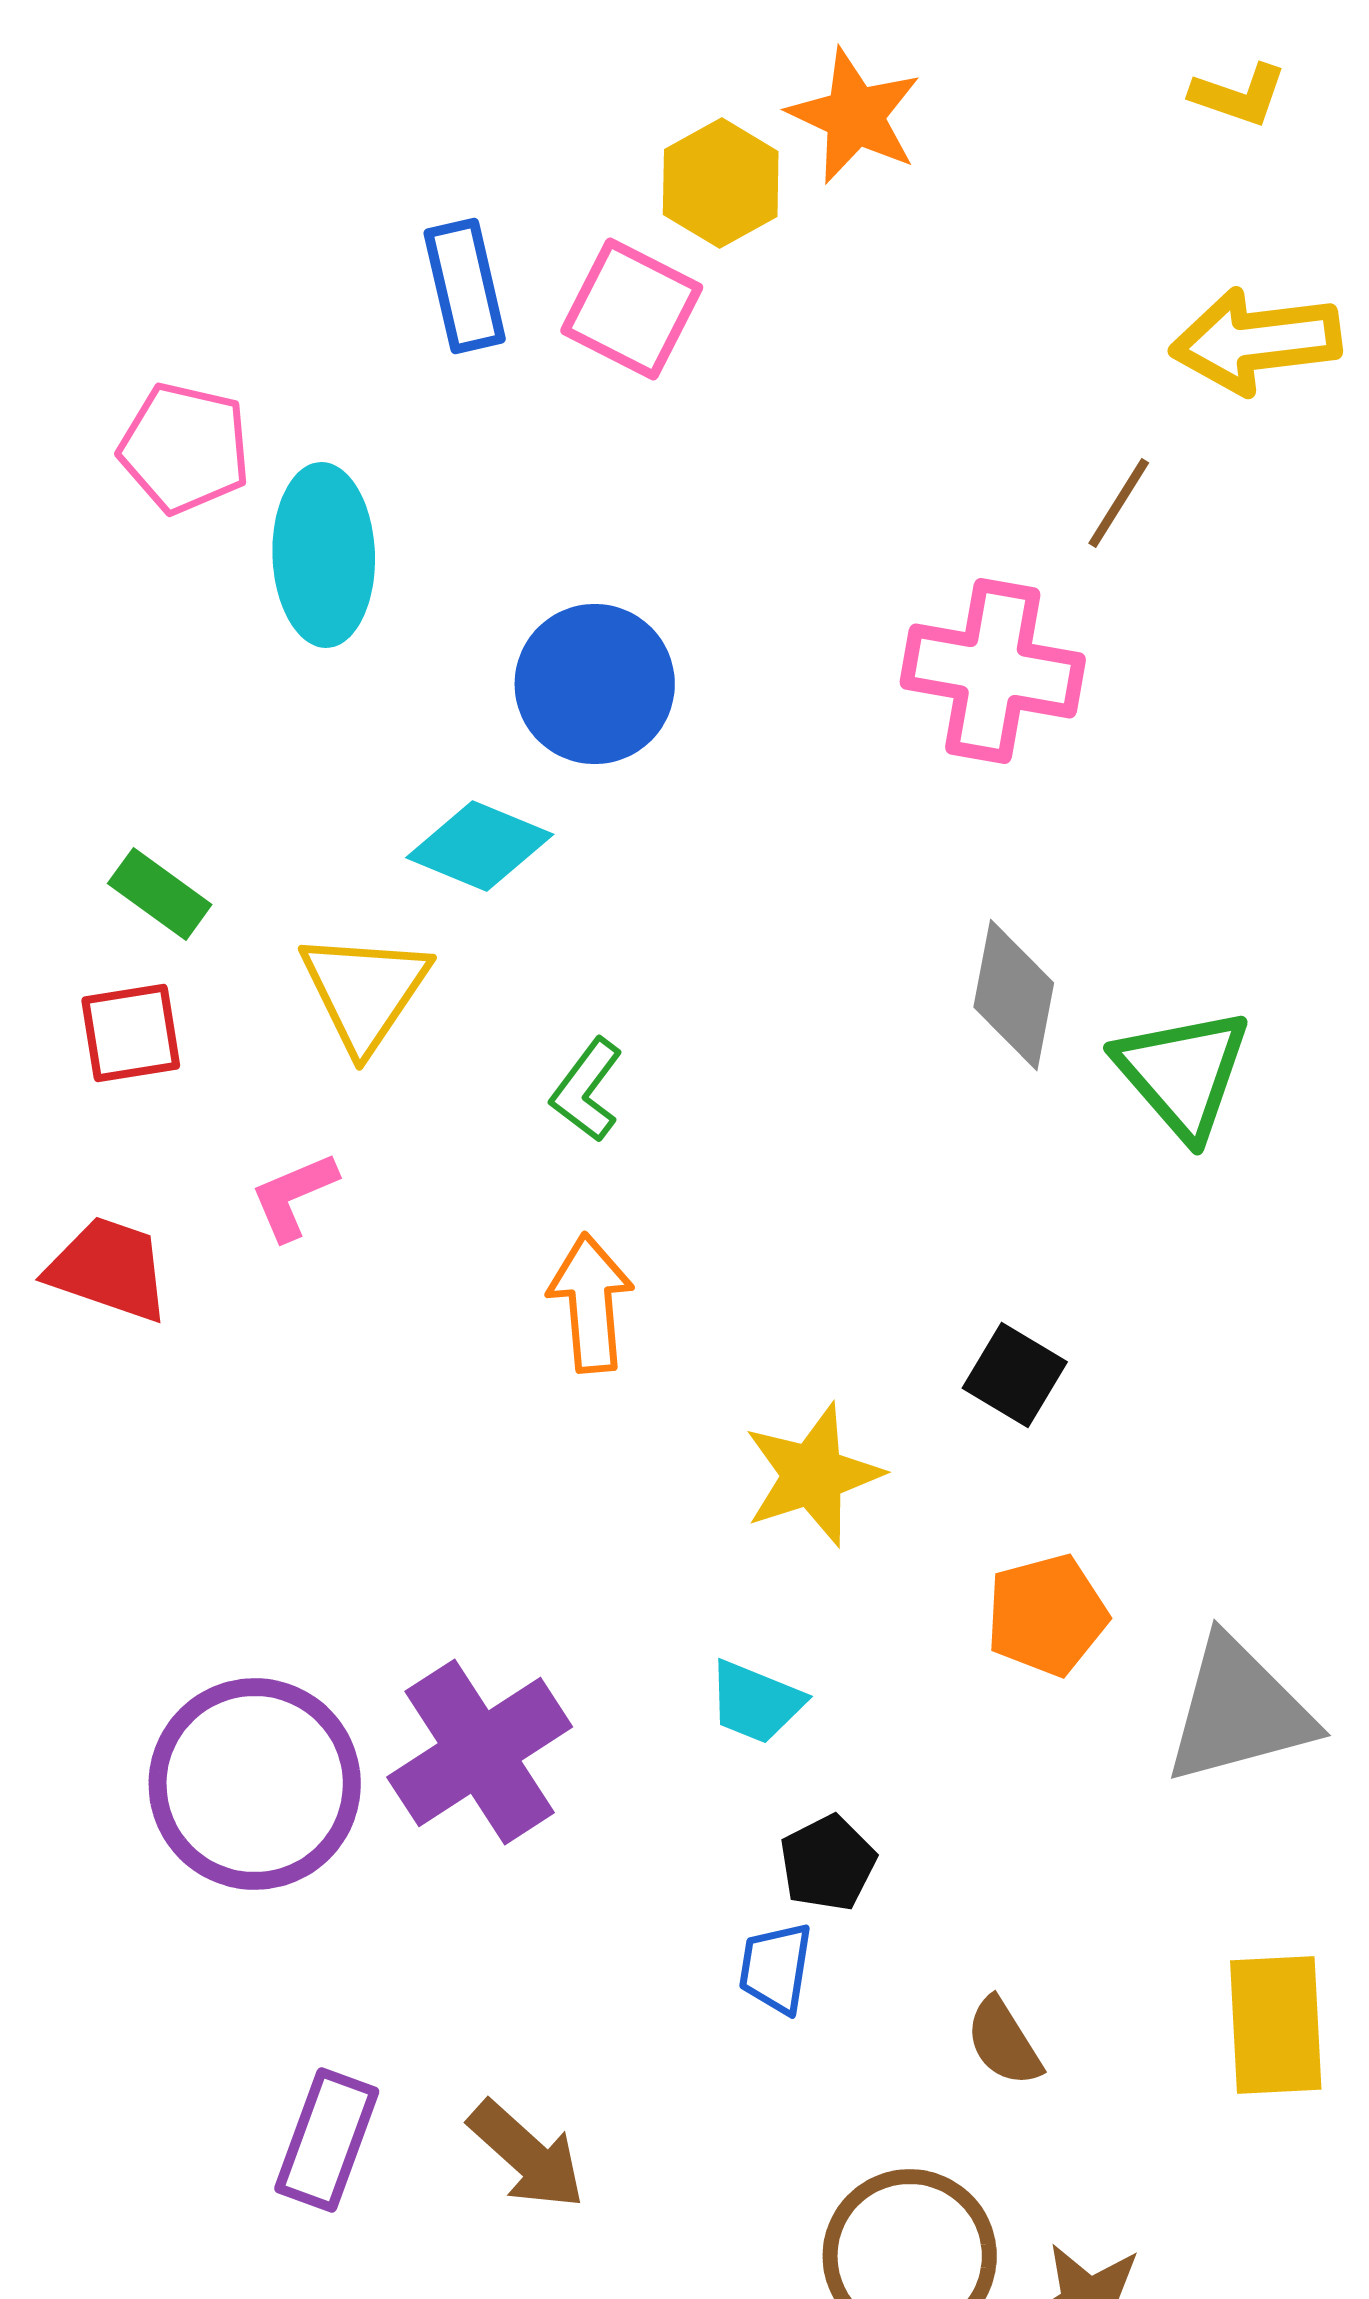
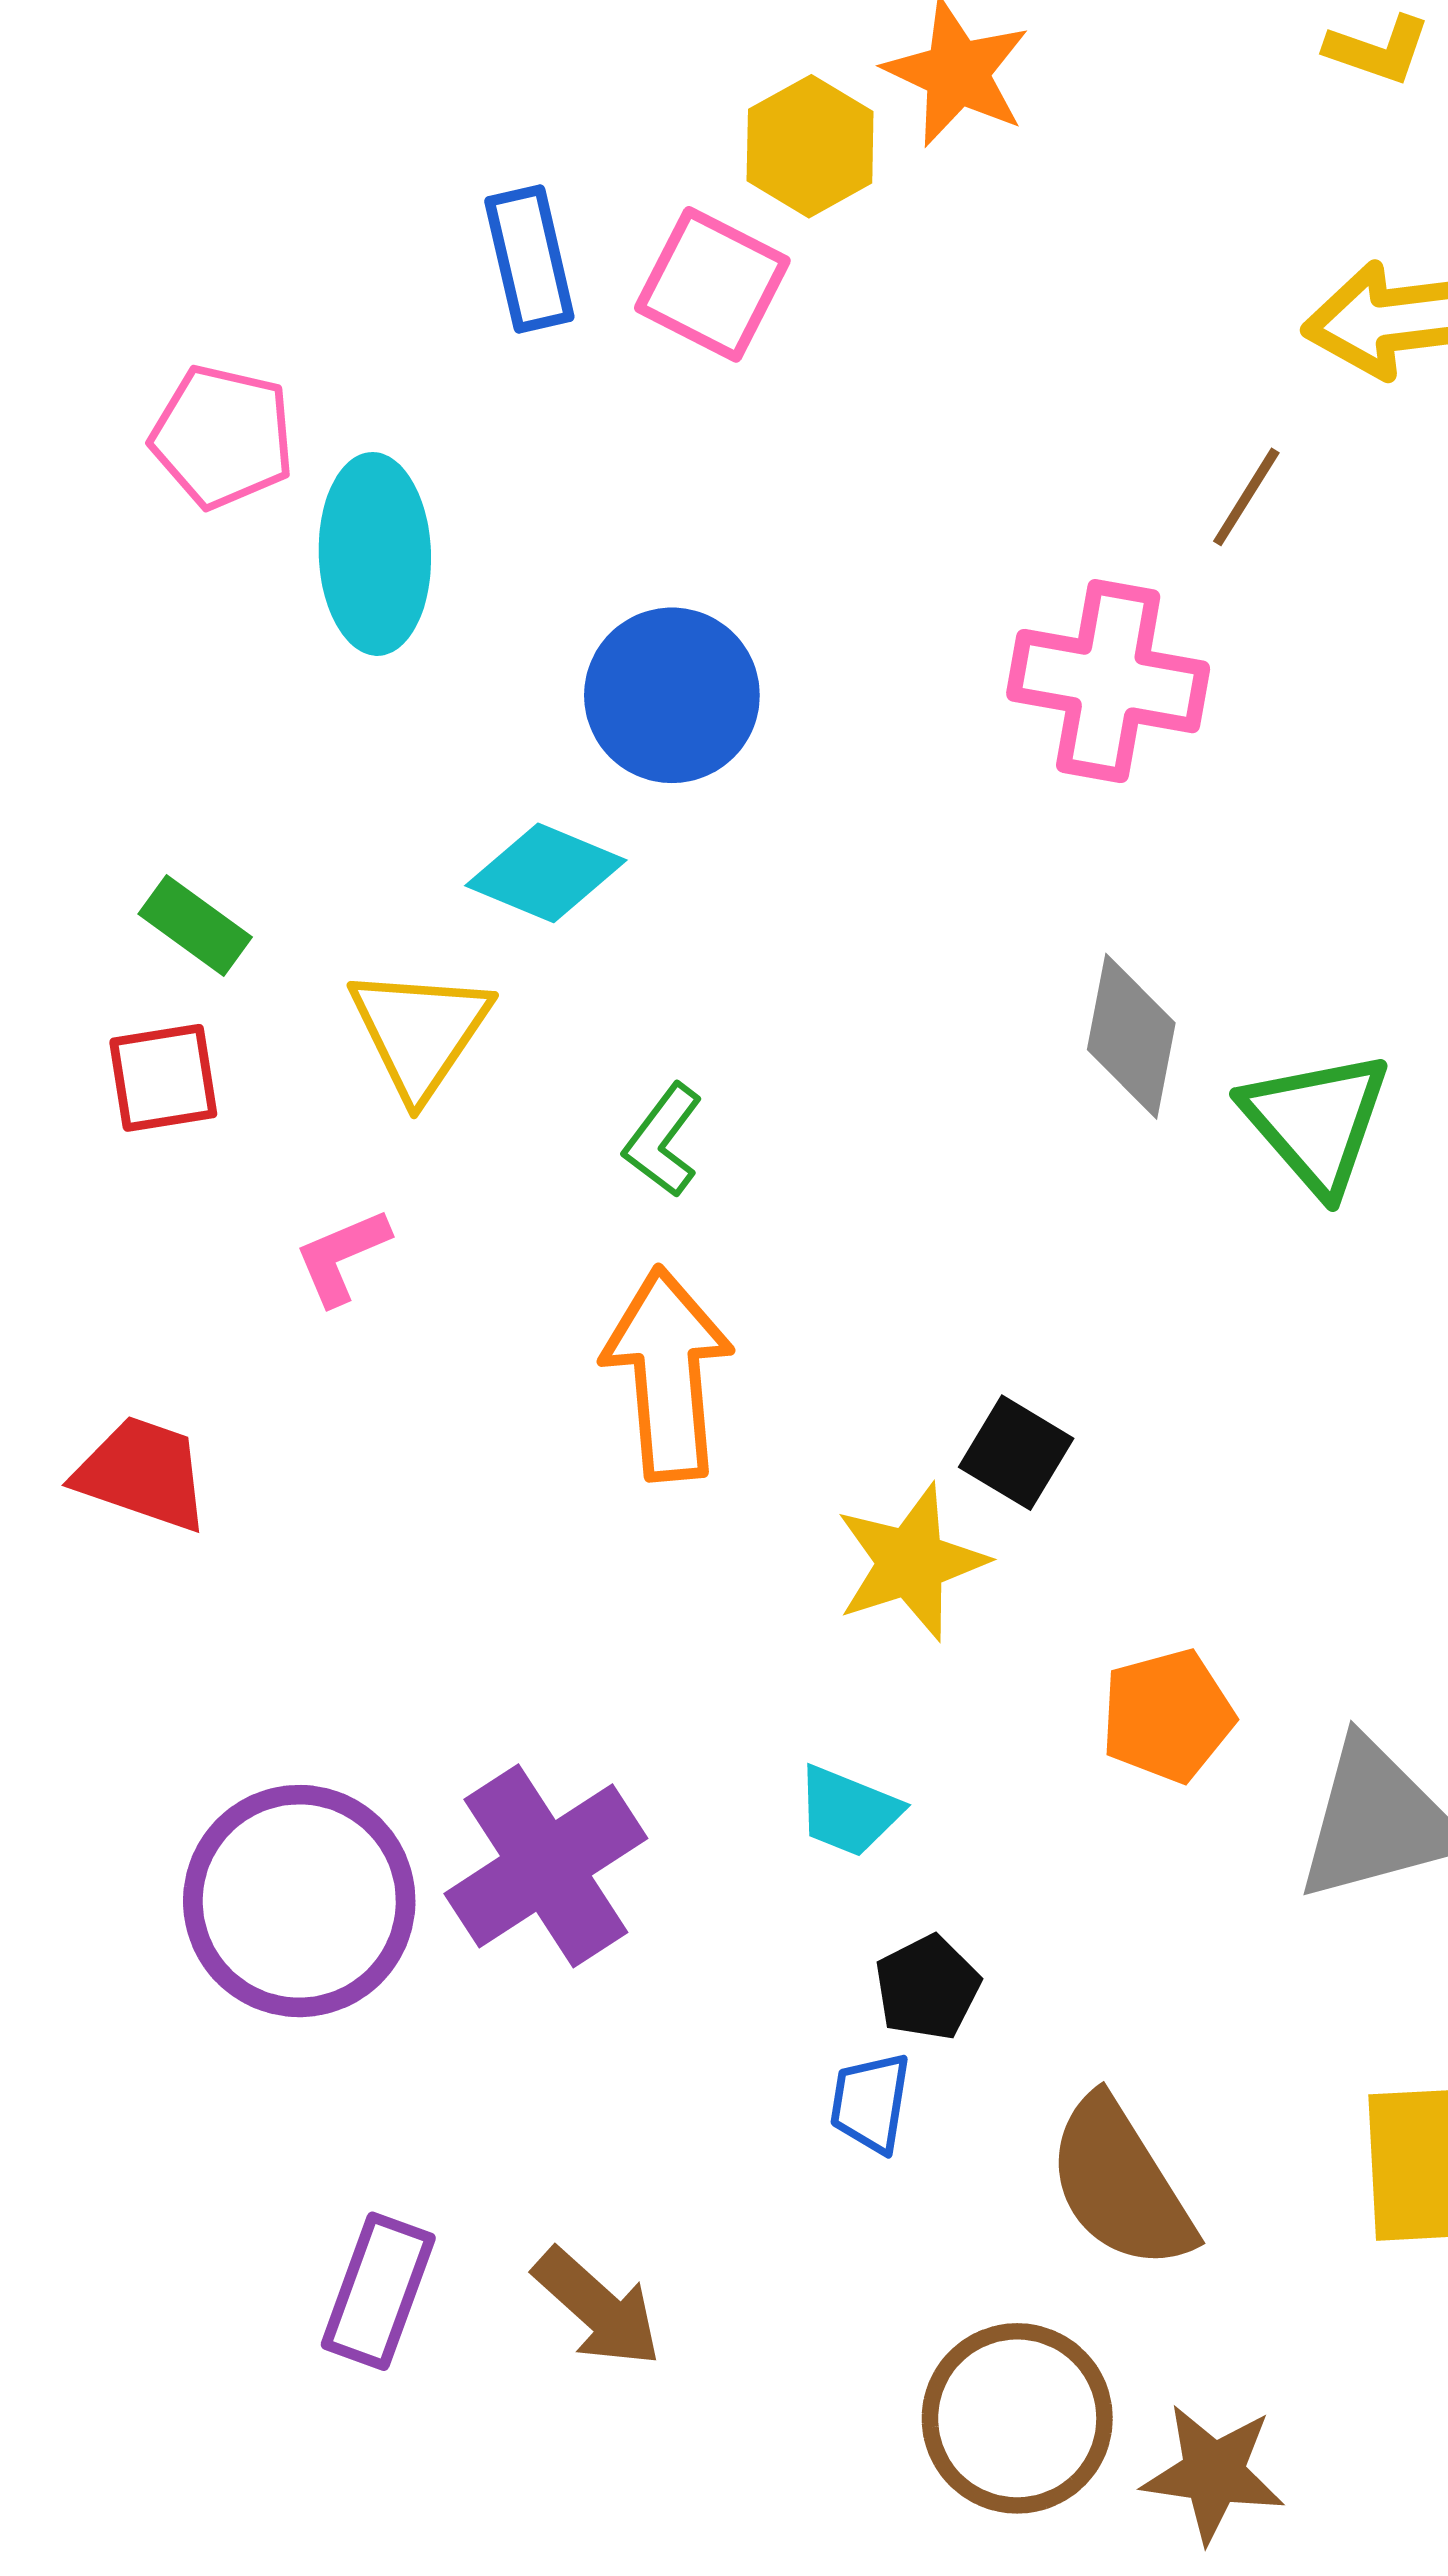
red trapezoid: (109, 1269) -> (142, 1474), moved
orange arrow: (591, 1303) -> (668, 1374), size x1.4
black square: (1015, 1375) -> (1016, 1453), moved
brown semicircle: (1004, 2042) -> (1120, 2184), size x1.8

